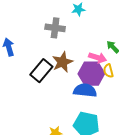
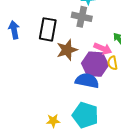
gray cross: (55, 28) -> (82, 17), moved
black rectangle: (41, 71) -> (48, 29), moved, turned -35

